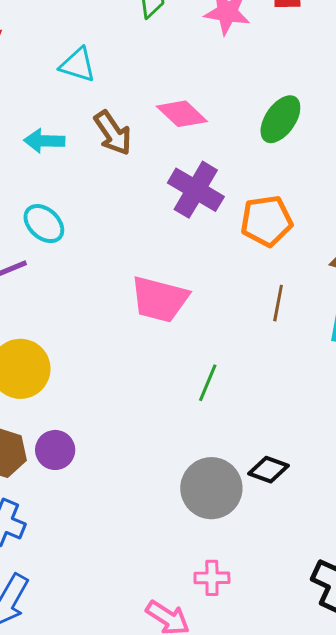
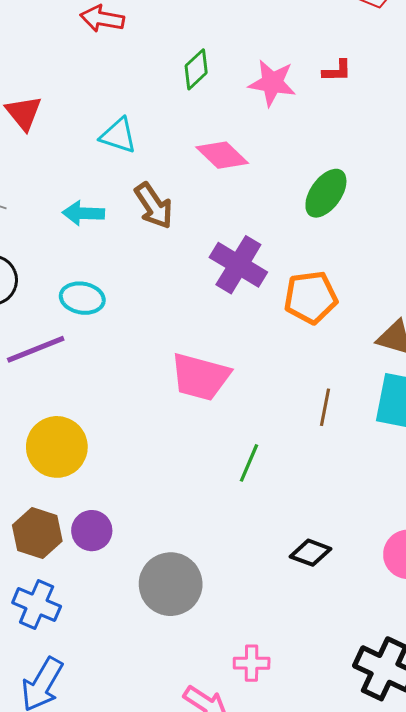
pink diamond: (182, 114) -> (222, 155), moved
cyan ellipse: (44, 224) -> (82, 298), turned -33
brown line: (278, 303) -> (325, 407), moved
gray circle: (211, 488) -> (171, 584), moved

